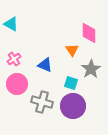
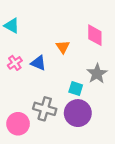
orange triangle: (72, 50) -> (63, 47), moved
blue triangle: (45, 65) -> (38, 63), moved
pink circle: (17, 84) -> (18, 124), moved

